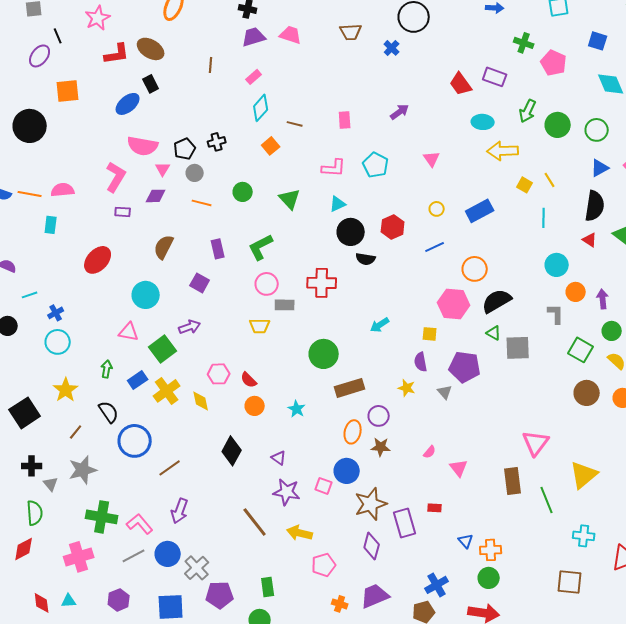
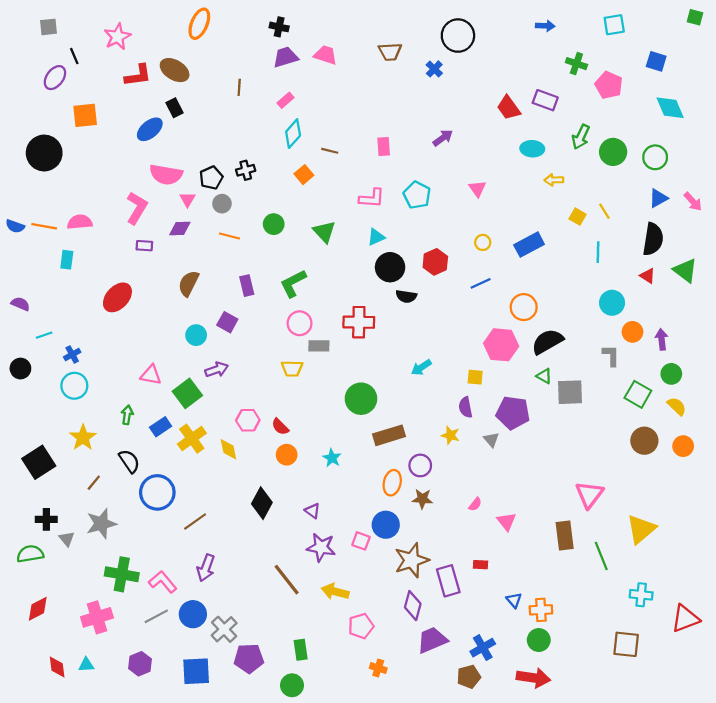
yellow arrow: (503, 151) -> (554, 180), size x0.6
cyan circle: (146, 295) -> (196, 335), moved, size x0.7
green semicircle: (35, 513) -> (30, 554), moved, turned -95
purple trapezoid: (375, 596) -> (432, 640), moved

